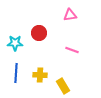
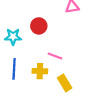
pink line: (72, 50) -> (55, 56), moved

